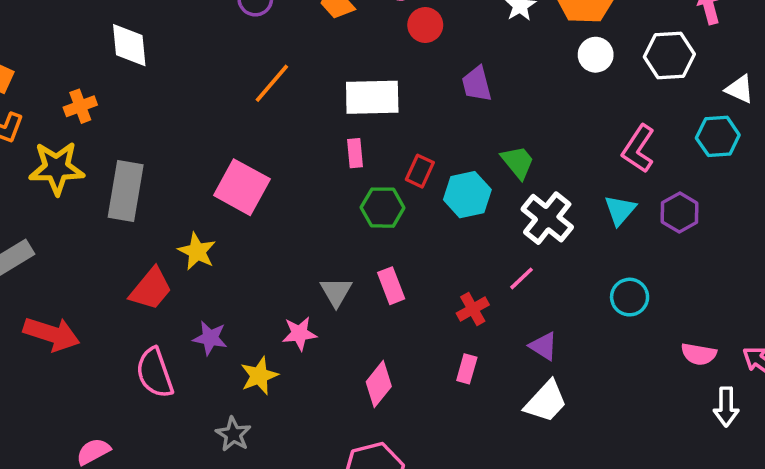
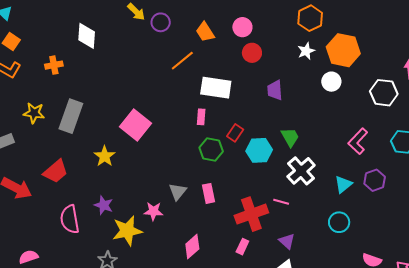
white circle: (596, 55) -> (331, 82), moved
orange line: (272, 83) -> (182, 61), moved
yellow star: (57, 168) -> (34, 113), moved, size x0.7
cyan triangle: (620, 210) -> (343, 184), moved
pink line: (522, 278) -> (281, 202), turned 49
red trapezoid: (151, 289) -> (56, 171), moved
red cross: (473, 309) -> (251, 214), size x1.8
yellow star: (259, 376) -> (127, 231), size x1.4

